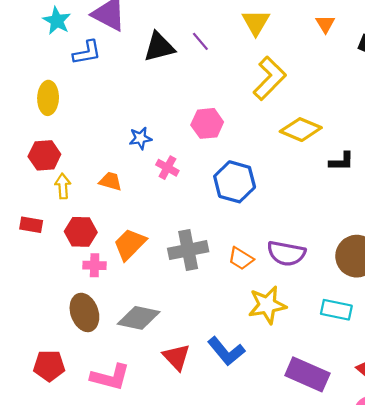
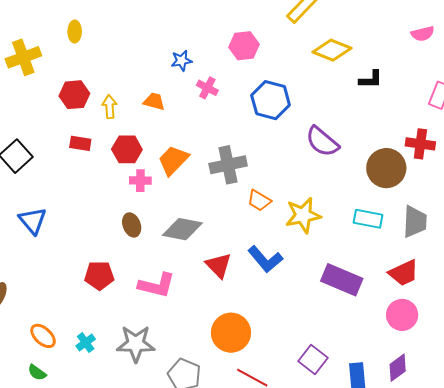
yellow ellipse: (48, 98) -> (75, 32), moved, size x0.7
red hexagon: (44, 155) -> (74, 95), moved
purple semicircle: (286, 253) -> (322, 142), moved, turned 30
orange trapezoid: (241, 258) -> (259, 201), moved
brown ellipse: (84, 312) -> (132, 225), size x0.7

